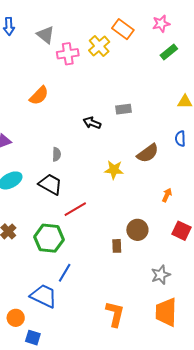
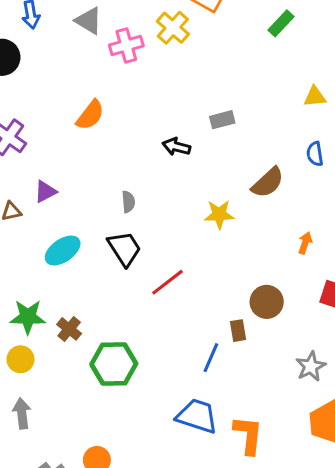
black trapezoid: (50, 184) -> (124, 249), turned 35
green hexagon: (49, 238) -> (114, 364), moved
blue line: (65, 273) -> (211, 358), moved
blue trapezoid: (44, 296) -> (197, 416), moved

